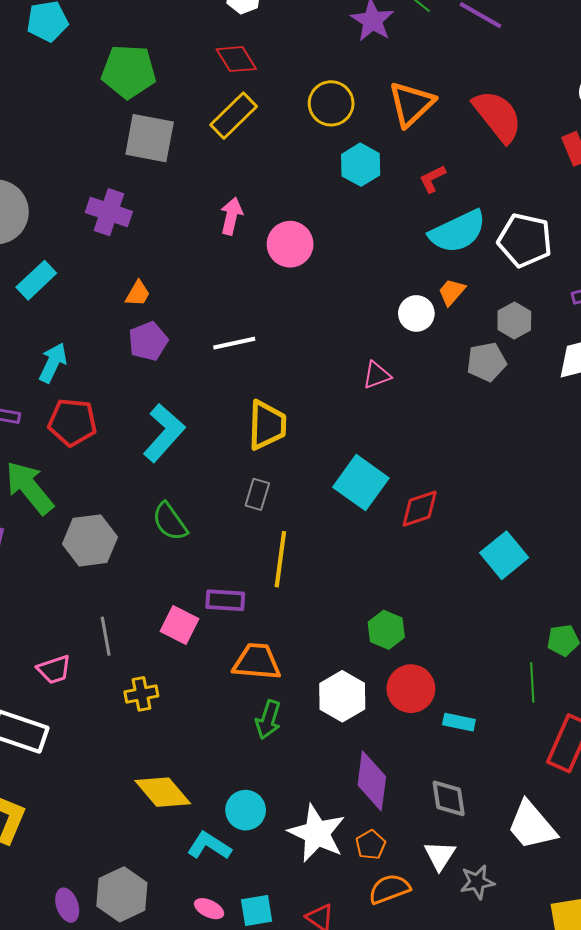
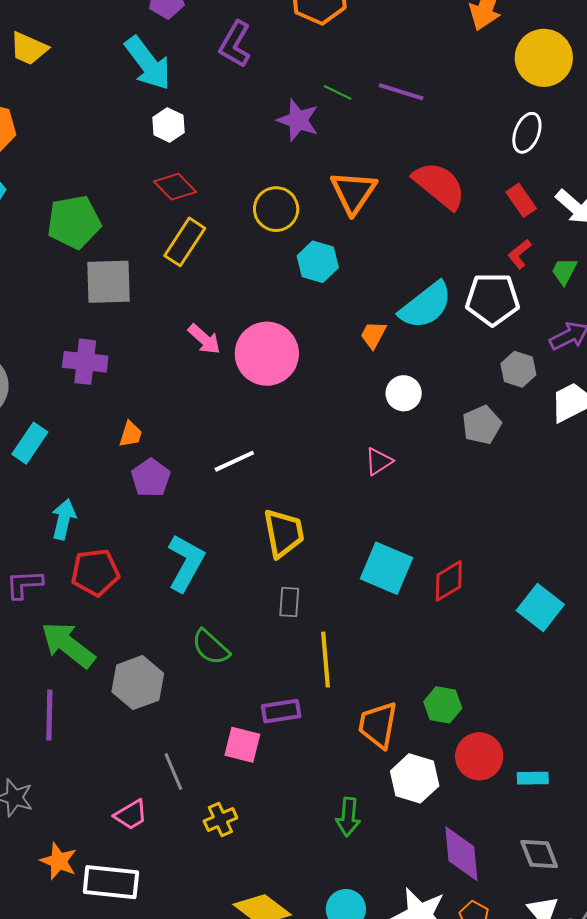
red L-shape: (433, 179) -> (520, 254), moved
pink arrow: (231, 216) -> (204, 339), turned 132
pink circle: (290, 244) -> (267, 354), size x1.4
orange trapezoid: (452, 292) -> (373, 335), moved
gray hexagon: (514, 320) -> (518, 369), moved
orange trapezoid: (257, 662) -> (378, 725), moved, turned -72

